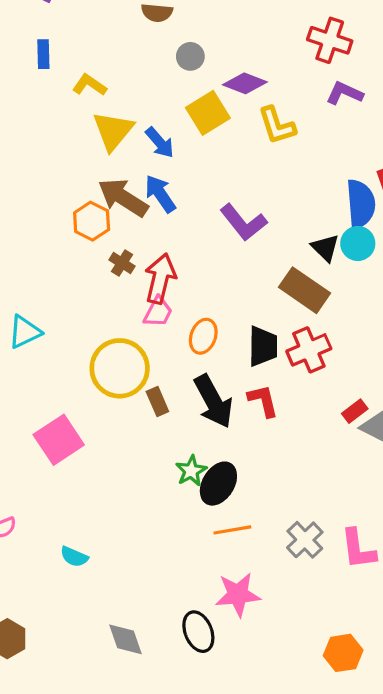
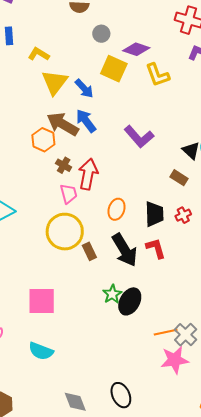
yellow square: (208, 113) -> (114, 69), turned -32
brown rectangle: (304, 290) -> (179, 178), size x0.6
pink trapezoid: (158, 312) -> (69, 194), moved, turned -40
red cross: (309, 350) -> (183, 215), size x0.6
pink square: (59, 440) -> (42, 301), moved, turned 36
orange line: (232, 530) -> (166, 332), moved
cyan semicircle: (74, 557) -> (41, 351), size x1.4
pink star: (238, 595) -> (175, 360), moved

